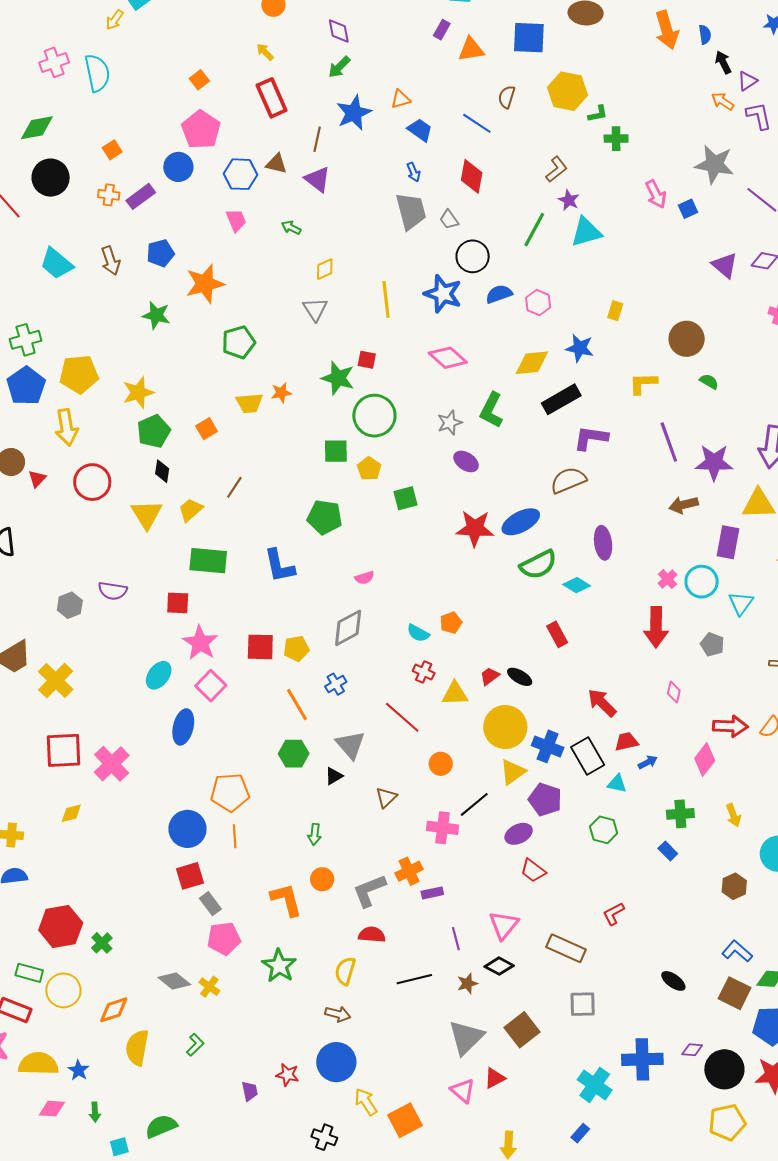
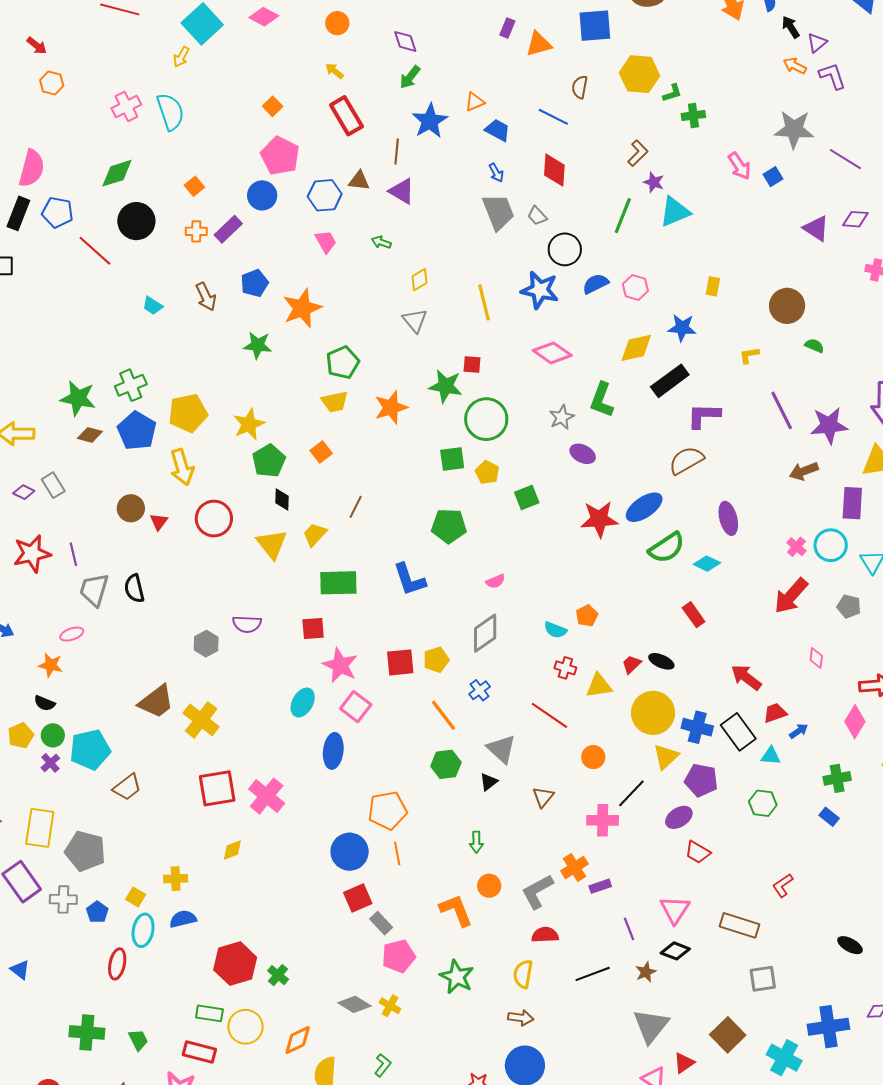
cyan trapezoid: (57, 263) -> (153, 306), size x0.6
yellow L-shape: (643, 383) -> (749, 355), size x0.7
orange star: (281, 393) -> (391, 407), size x1.6
yellow trapezoid: (249, 403) -> (335, 402), moved
red arrow: (656, 627) -> (791, 596), turned 48
brown square: (522, 1030) -> (728, 1035), moved

